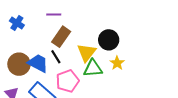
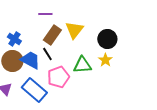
blue cross: (17, 23) -> (14, 39), moved
black circle: (109, 40) -> (107, 39), moved
yellow triangle: (87, 53) -> (74, 30), moved

